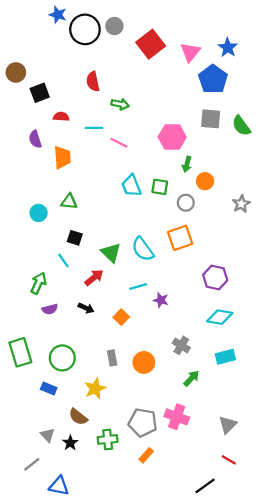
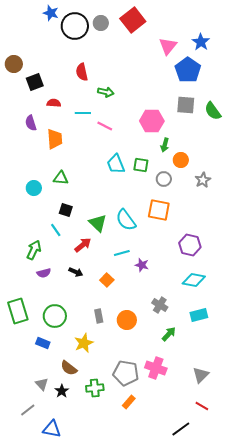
red square: (151, 44) -> (133, 20), moved
gray star: (241, 204) -> (203, 180), moved
orange square: (180, 238) -> (159, 210), turned 30

